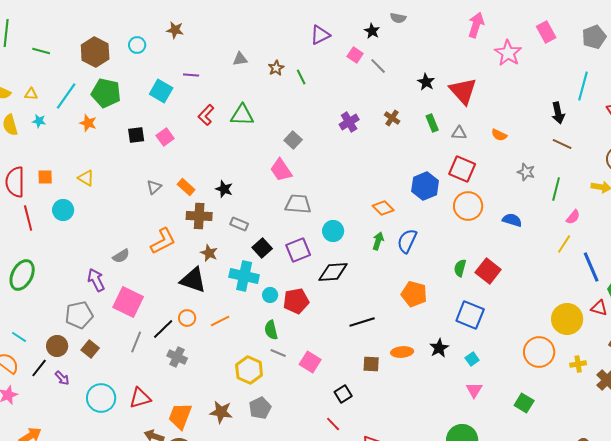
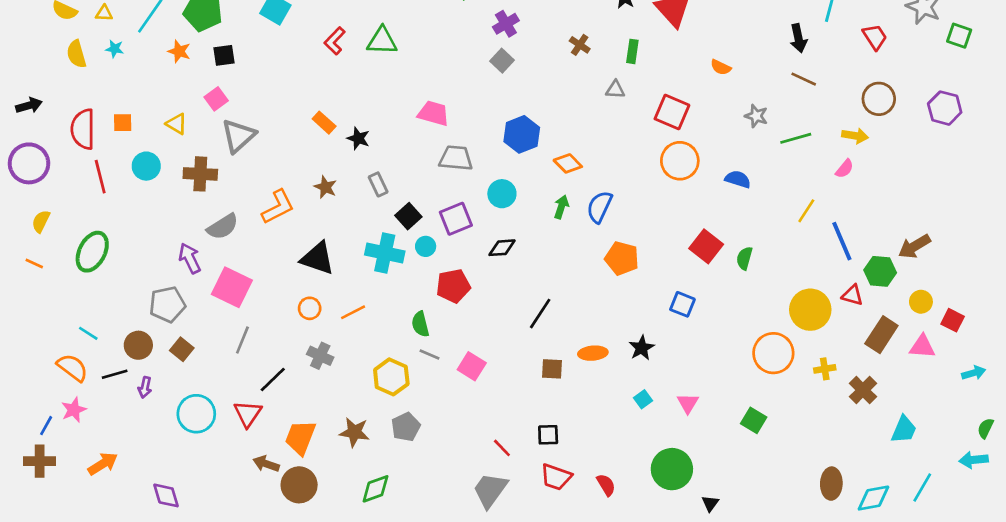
purple cross: (349, 122) -> (506, 24), moved
green rectangle: (432, 123) -> (632, 51), turned 30
gray triangle: (459, 133) -> (615, 90), moved
black square: (136, 135) -> (224, 55), moved
pink square: (165, 137) -> (216, 99), moved
gray square: (293, 140) -> (502, 61), moved
pink trapezoid: (281, 170) -> (433, 113), turned 140
blue hexagon: (425, 186) -> (522, 134), moved
gray triangle: (154, 187) -> (238, 136), moved, size x1.8
orange rectangle: (186, 187) -> (324, 123), moved
green line: (556, 189) -> (796, 138), turned 60
brown cross: (199, 216) -> (200, 174), moved
pink semicircle: (573, 217) -> (845, 169), moved
gray rectangle: (239, 224) -> (378, 184), turned 42
brown star: (209, 253) -> (325, 187), moved
gray semicircle: (121, 256) -> (223, 227), size x1.4
green semicircle: (460, 268) -> (744, 258), moved
black diamond: (333, 272) -> (502, 248), size x0.7
orange pentagon: (414, 294) -> (622, 258), moved
cyan circle: (270, 295) -> (426, 246), moved
blue square: (470, 315) -> (682, 304), size x0.7
black line: (362, 322) -> (540, 314), turned -40
black line: (163, 329) -> (273, 379), moved
gray cross: (177, 357) -> (320, 356), moved
cyan square: (472, 359) -> (643, 399), moved
black line: (39, 368) -> (115, 374), turned 36
purple arrow: (62, 378) -> (145, 387), turned 56
black square: (343, 394) -> (548, 435), moved, turned 30
red triangle: (140, 398) -> (248, 414), turned -40

